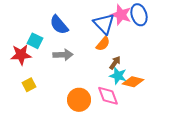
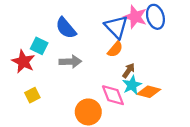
red star: (21, 55) -> (23, 62), turned 30
cyan star: (118, 76) -> (132, 85), turned 30
pink diamond: (108, 96) -> (113, 95), moved

